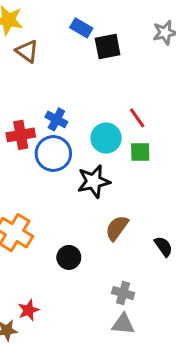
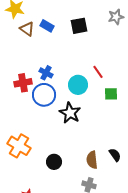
blue rectangle: (81, 28) -> (47, 26), moved
green square: (140, 152) -> (111, 94), moved
black star: (94, 181) -> (70, 113), turned -30
brown semicircle: (117, 228) -> (92, 160), moved, turned -42

